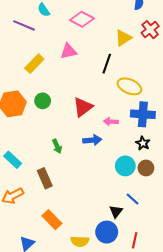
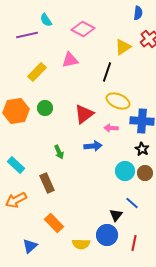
purple line: (24, 25) -> (27, 35), turned -35
yellow ellipse: (129, 86) -> (118, 101), moved

